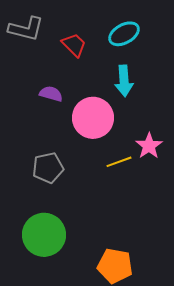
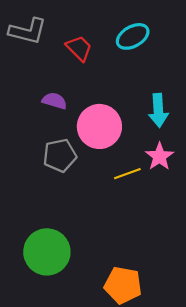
cyan arrow: (124, 81) -> (158, 110), moved
gray pentagon: (48, 168) -> (60, 155), moved

